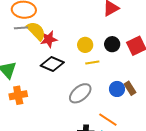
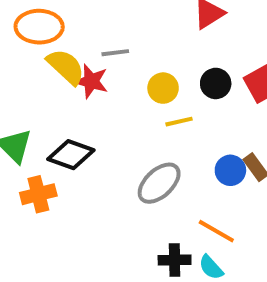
gray line: (21, 28) -> (115, 53), moved
red star: (49, 39) -> (91, 81), turned 30
black diamond: (52, 64) -> (71, 155), moved

